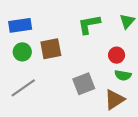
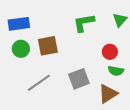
gray line: (23, 88) -> (39, 83), moved

